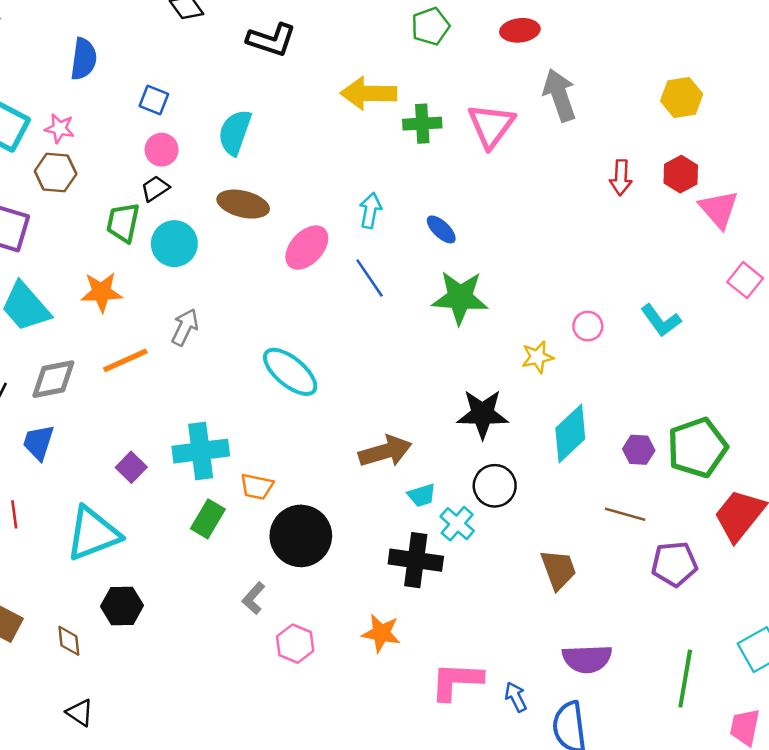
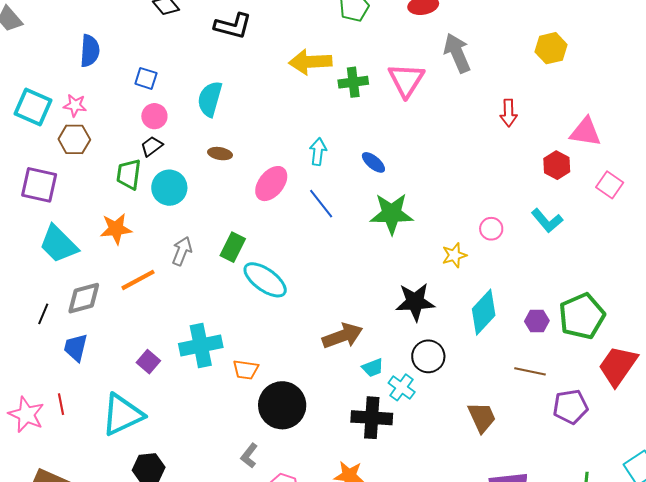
red hexagon: (681, 174) -> (557, 165), moved
brown ellipse: (243, 204) -> (220, 154), size x0.6
pink triangle: (719, 209) -> (585, 132), turned -36
green rectangle: (208, 519) -> (233, 247), moved

